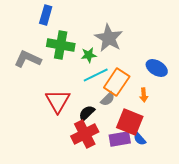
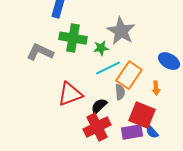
gray semicircle: (108, 99) -> (120, 92), turned -49
red triangle: (58, 101) -> (70, 94), turned 40

